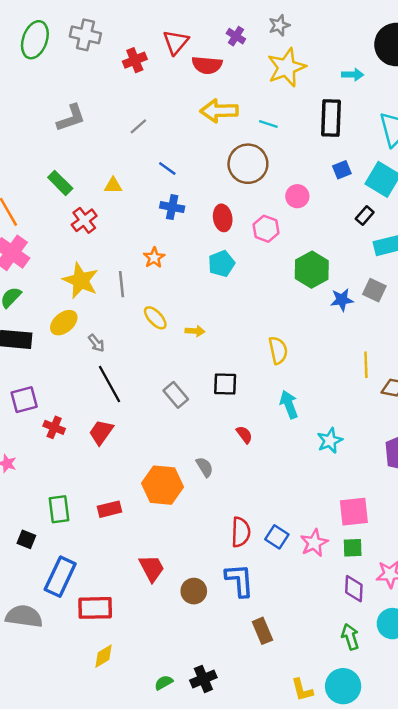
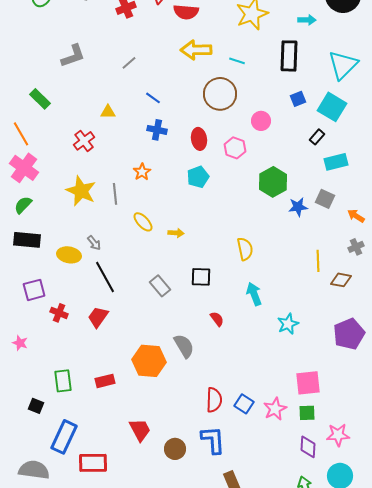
green rectangle: (60, 183) -> (40, 99), moved
yellow ellipse: (64, 323) -> (69, 255), moved, turned 50
gray semicircle: (205, 467) -> (184, 346), size x1.4

